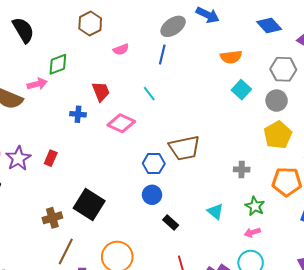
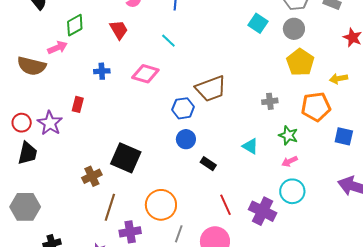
red trapezoid: (101, 91) -> (119, 30), moved
red rectangle: (51, 158) -> (78, 104), moved

